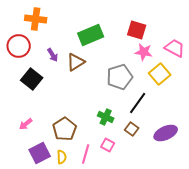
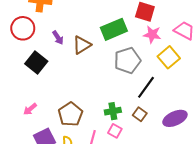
green rectangle: (91, 35) -> (114, 29), moved
green cross: (106, 117) -> (113, 111), moved, turned -35

